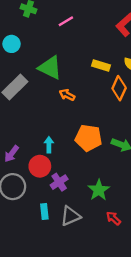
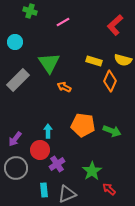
green triangle: (50, 68) -> (49, 63), turned 30
red arrow: (113, 218) -> (109, 189), moved

